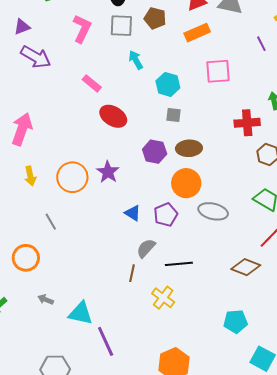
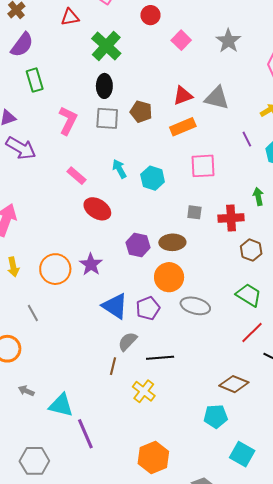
cyan arrow: (136, 60) -> (119, 169), moved
gray square: (174, 115) -> (194, 212), moved
blue triangle: (133, 213) -> (115, 306), size x1.6
brown diamond: (246, 267) -> (234, 384), moved

